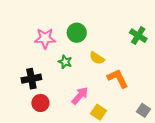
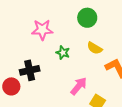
green circle: (77, 33) -> (87, 18), moved
red circle: (40, 103) -> (11, 86), moved

